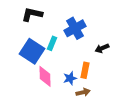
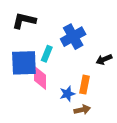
blue square: (32, 51) -> (24, 63), turned -35
pink diamond: (45, 76) -> (40, 78), moved

